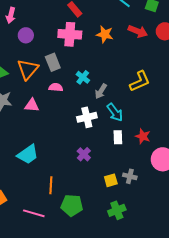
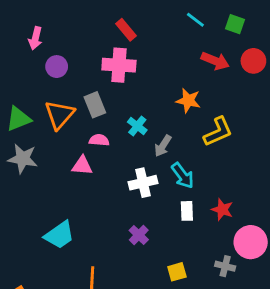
orange star: (105, 34) -> (188, 101), moved
pink triangle: (32, 105) -> (82, 166), moved
gray cross: (130, 176) -> (225, 266), moved

